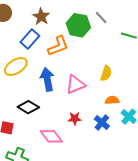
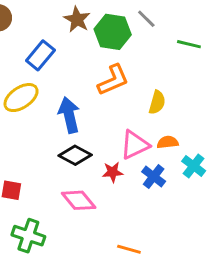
brown star: (41, 17) -> (77, 19), moved
orange L-shape: (58, 46) -> (113, 80), moved
pink triangle: (76, 84) -> (135, 145), moved
black diamond: (28, 107) -> (75, 155), moved

